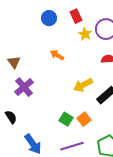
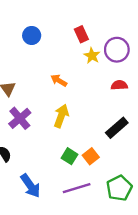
blue circle: (49, 18) -> (32, 35), moved
yellow arrow: (83, 85) -> (61, 116), moved, turned 138

